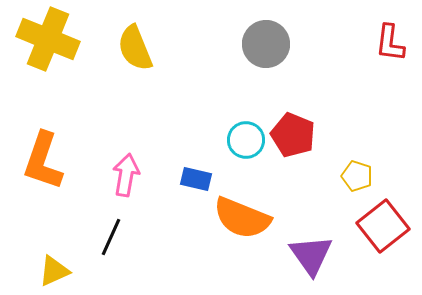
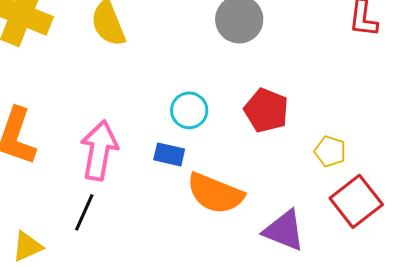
cyan circle: (246, 140) -> (189, 110), moved
pink arrow: (126, 175) -> (99, 150), size x1.4
purple triangle: (311, 255) -> (284, 230), turned -33

